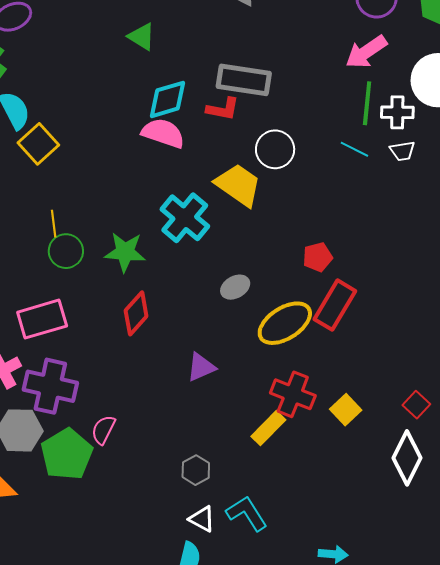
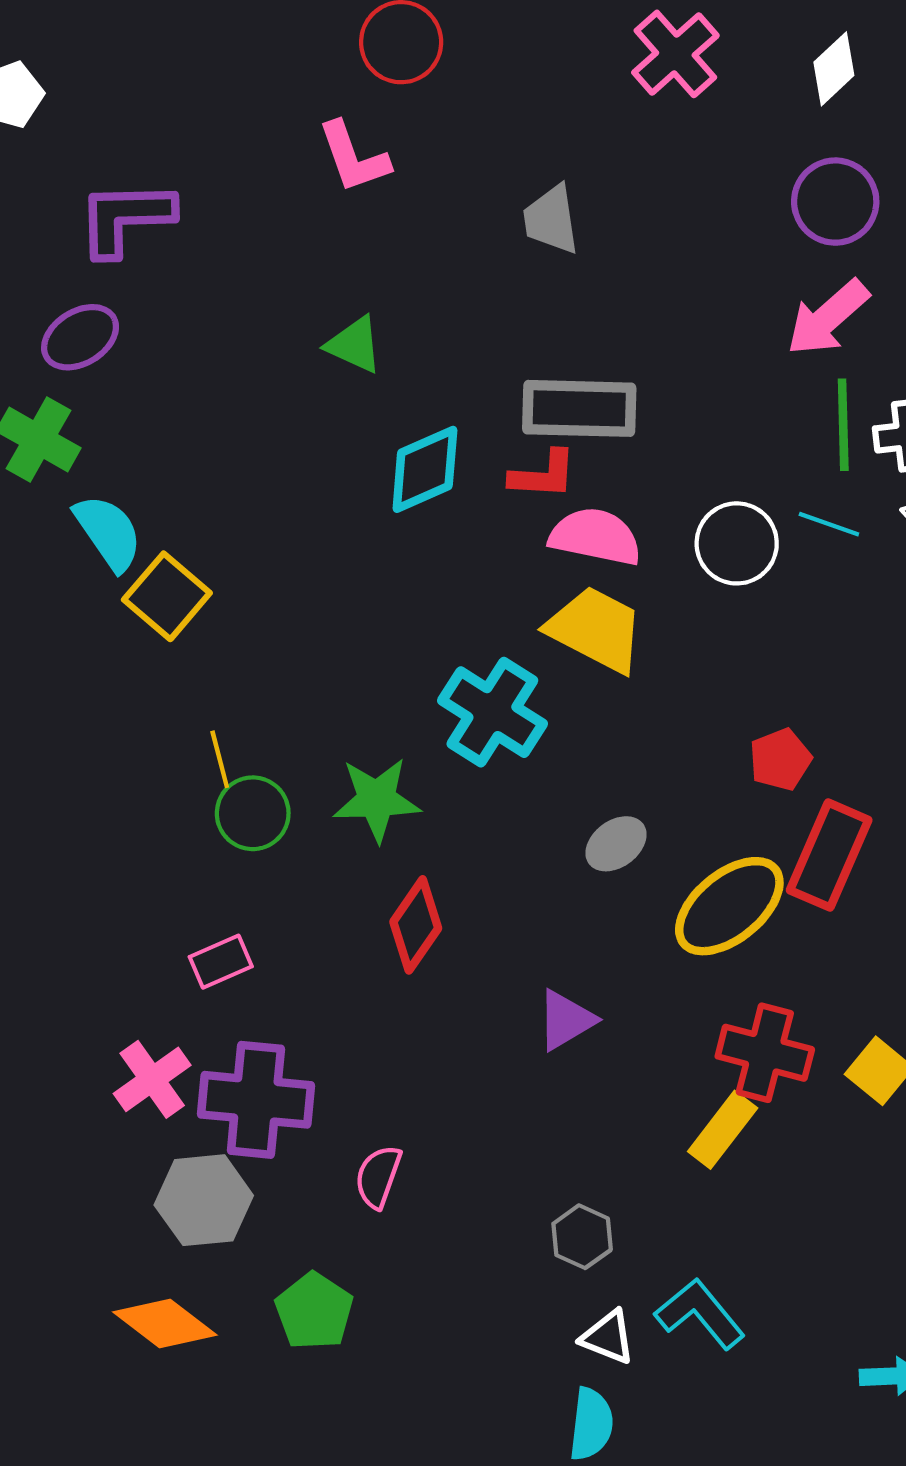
pink semicircle: (163, 133) -> (595, 537), moved
white circle: (275, 149) -> (737, 543), moved
pink rectangle: (42, 319) -> (221, 962), size x0.6
green pentagon: (67, 454) -> (314, 1311), moved, size x0.7

